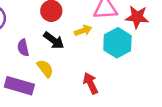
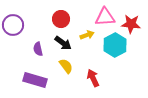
yellow semicircle: (45, 69) -> (66, 66), moved

